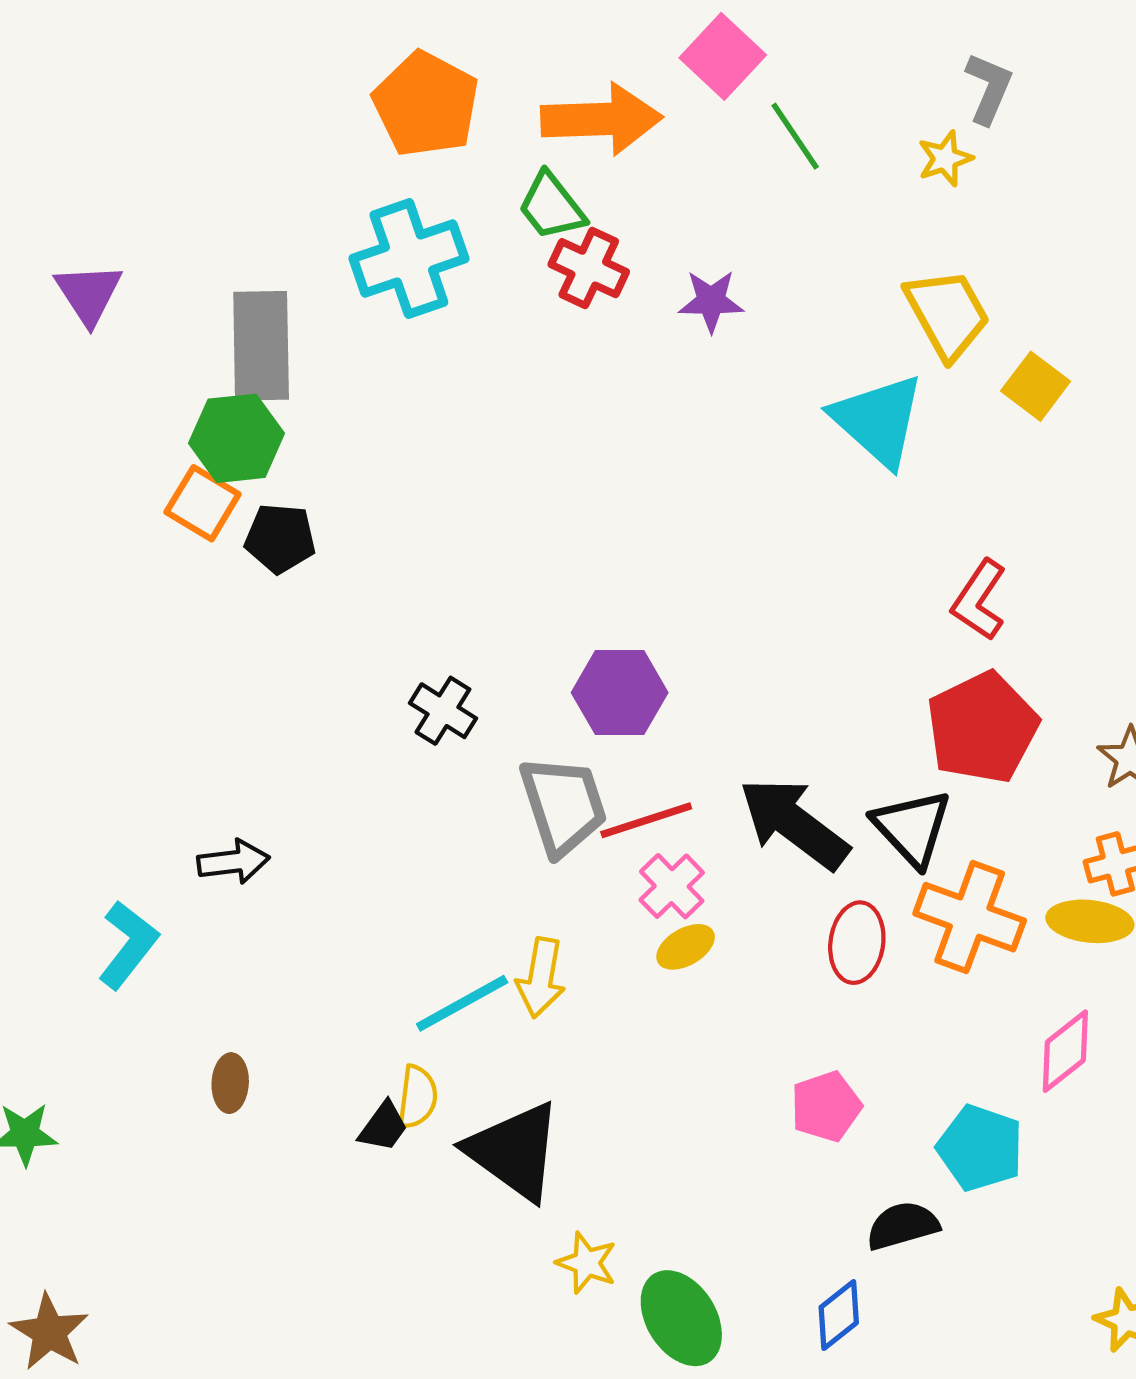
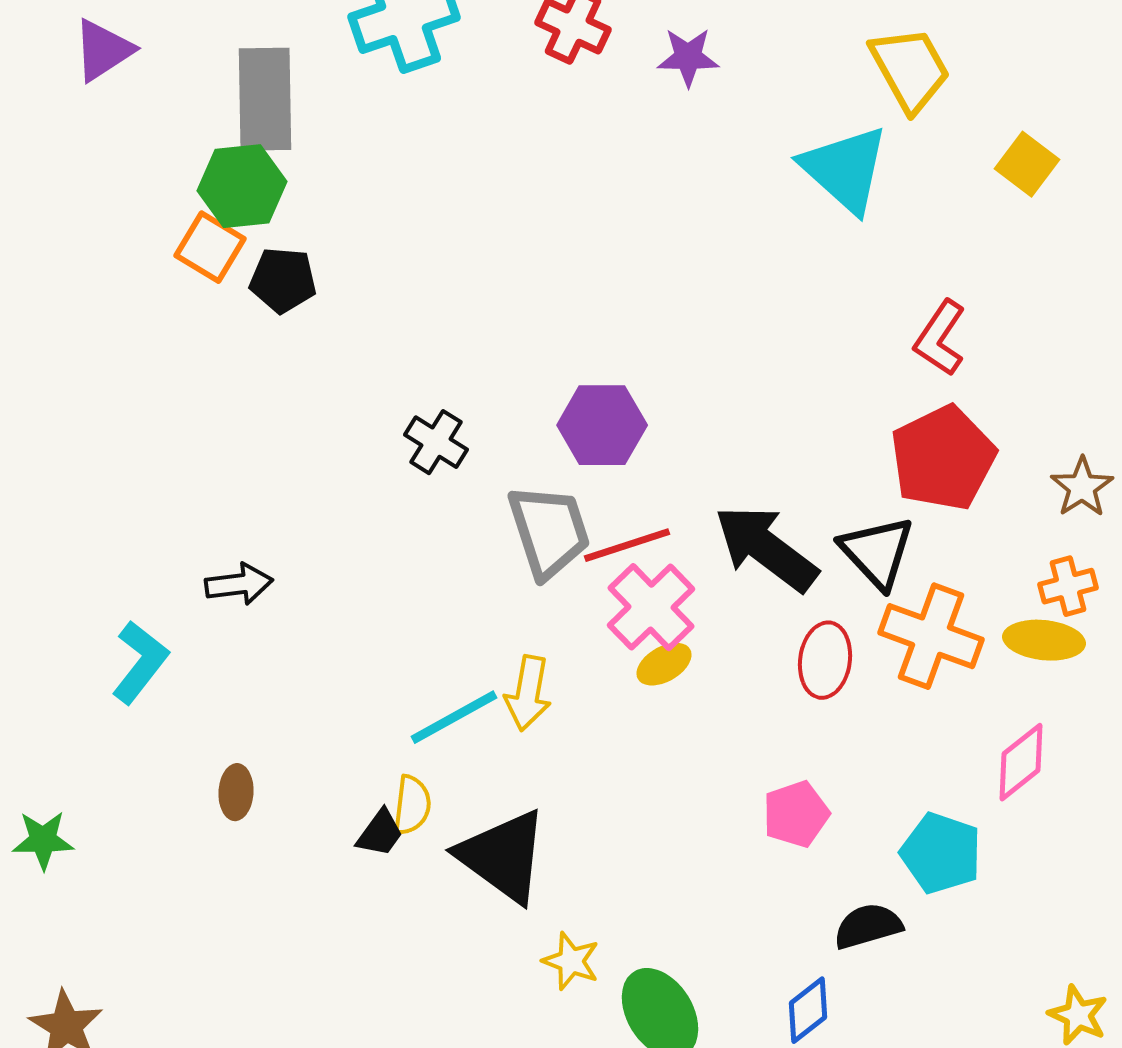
purple triangle: (89, 294) -> (103, 50), turned 30
yellow square: (1036, 386) -> (1027, 164), moved
pink cross: (672, 886) -> (651, 607), size x1.4

